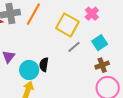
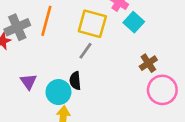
cyan square: (100, 43) -> (134, 22), moved
gray line: (74, 47) -> (86, 51), moved

